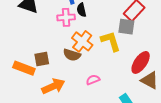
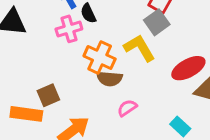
gray square: (126, 27) -> (157, 22), turned -30
brown semicircle: (72, 55) -> (110, 79), moved
red ellipse: (141, 62) -> (188, 68), turned 40

